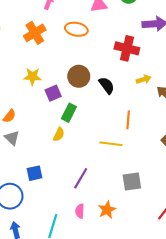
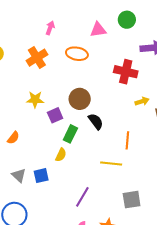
black semicircle: (107, 85) -> (96, 121), moved
gray triangle: (12, 138) -> (19, 175), moved
blue square: (35, 173) -> (41, 176), moved

